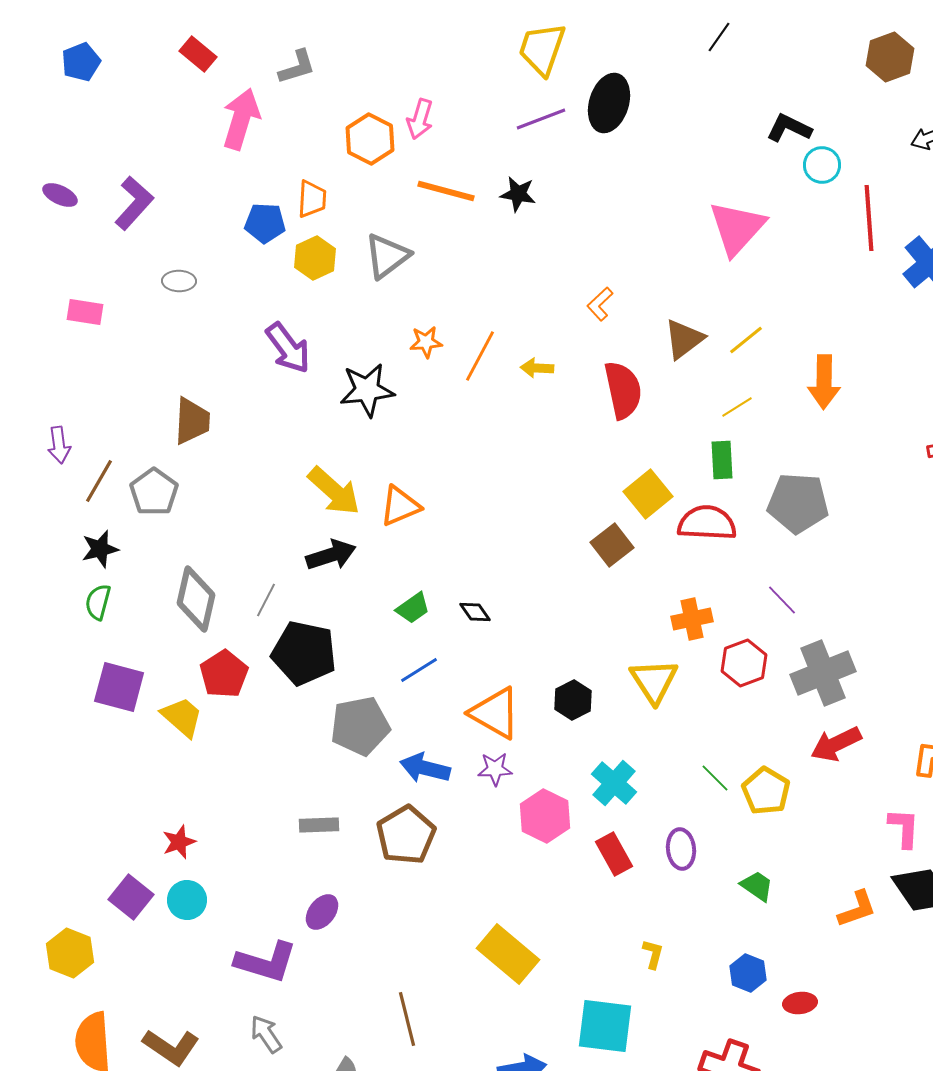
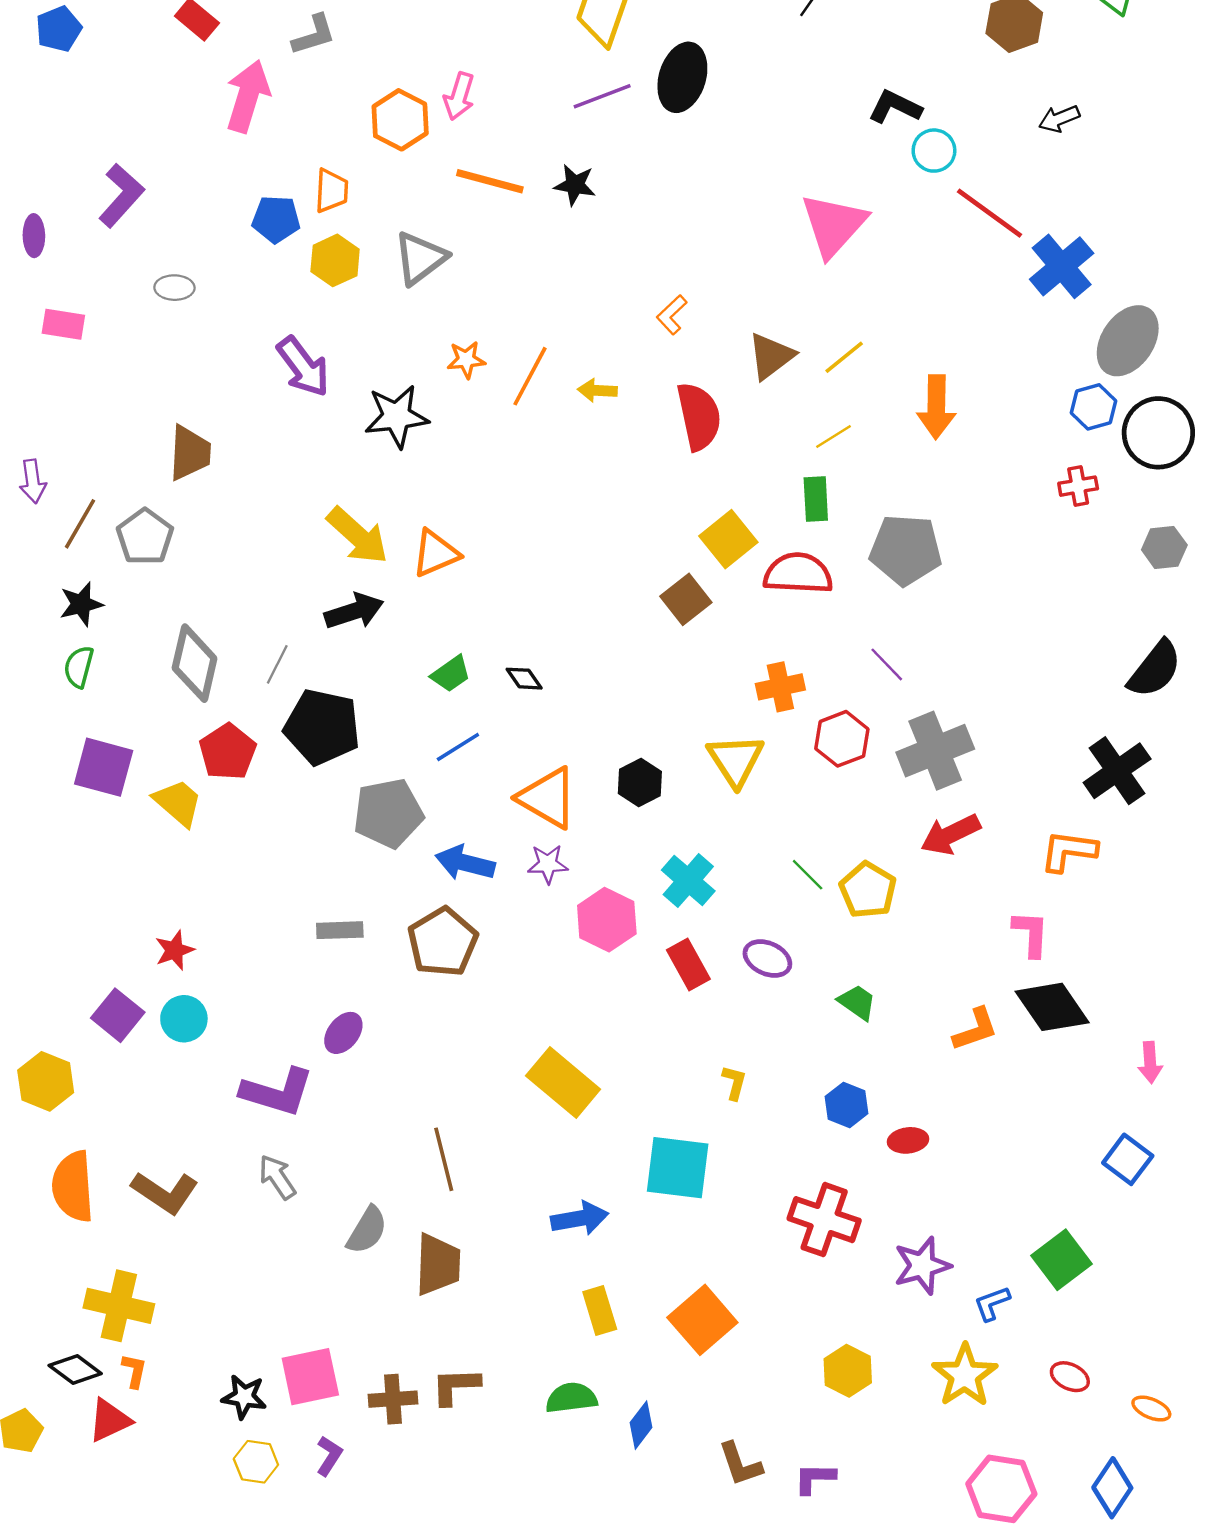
purple ellipse: (60, 195) -> (34, 236), moved, turned 64
red line: (869, 218) -> (989, 213), turned -50
purple ellipse: (681, 849) -> (767, 959), turned -60

